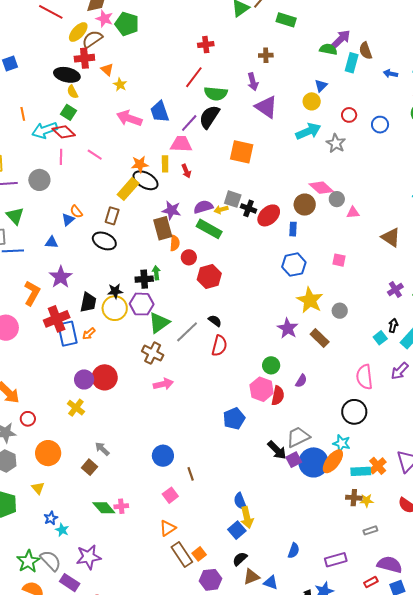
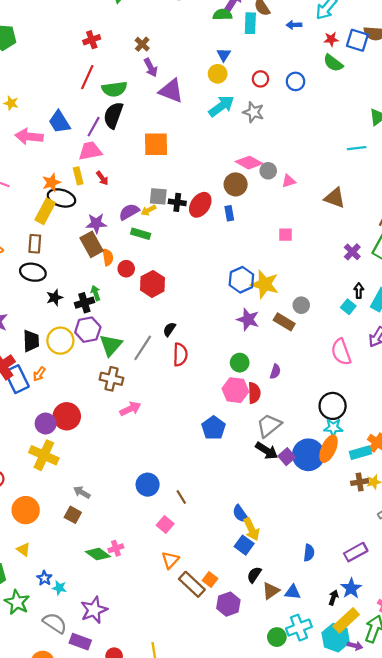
brown cross: (266, 55) -> (142, 44), moved, turned -32
green rectangle: (209, 229) -> (141, 234), size x0.7
blue hexagon: (294, 265) -> (241, 280), moved
black star: (115, 291) -> (55, 298), moved
gray circle: (340, 311) -> (301, 305), moved
black semicircle: (215, 321) -> (169, 329), turned -80
yellow cross: (76, 408) -> (44, 455), size x1.5
black circle: (354, 412) -> (333, 406), moved
gray trapezoid: (298, 437) -> (269, 425), moved
green star: (28, 561) -> (17, 602), moved

